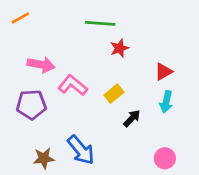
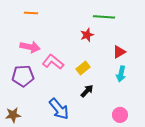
orange line: (20, 18) -> (31, 13), moved, turned 32
green line: (100, 23) -> (104, 17), moved
black arrow: (132, 118) -> (87, 91), moved
brown star: (44, 158) -> (13, 115), moved

